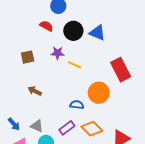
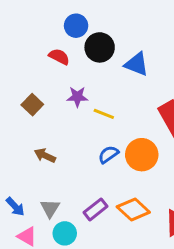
black circle: (73, 31) -> (100, 47), moved
brown square: (28, 57) -> (32, 105), turned -32
blue semicircle: (77, 105) -> (108, 154), moved, turned -40
gray triangle: (37, 126) -> (50, 208), turned 40

